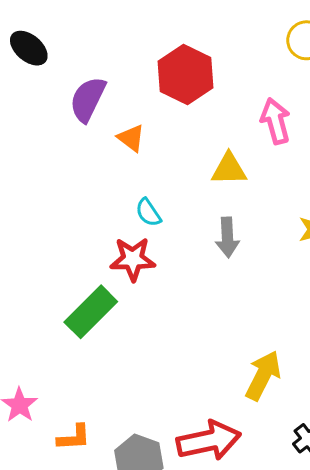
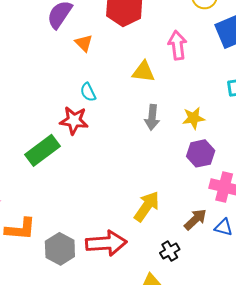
gray arrow: (227, 237) -> (152, 117), moved
orange L-shape: (74, 438) -> (20, 229), size x1.4

